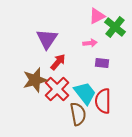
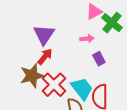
red arrow: (58, 62) -> (45, 57), moved
purple rectangle: (102, 63) -> (99, 59), turned 56

